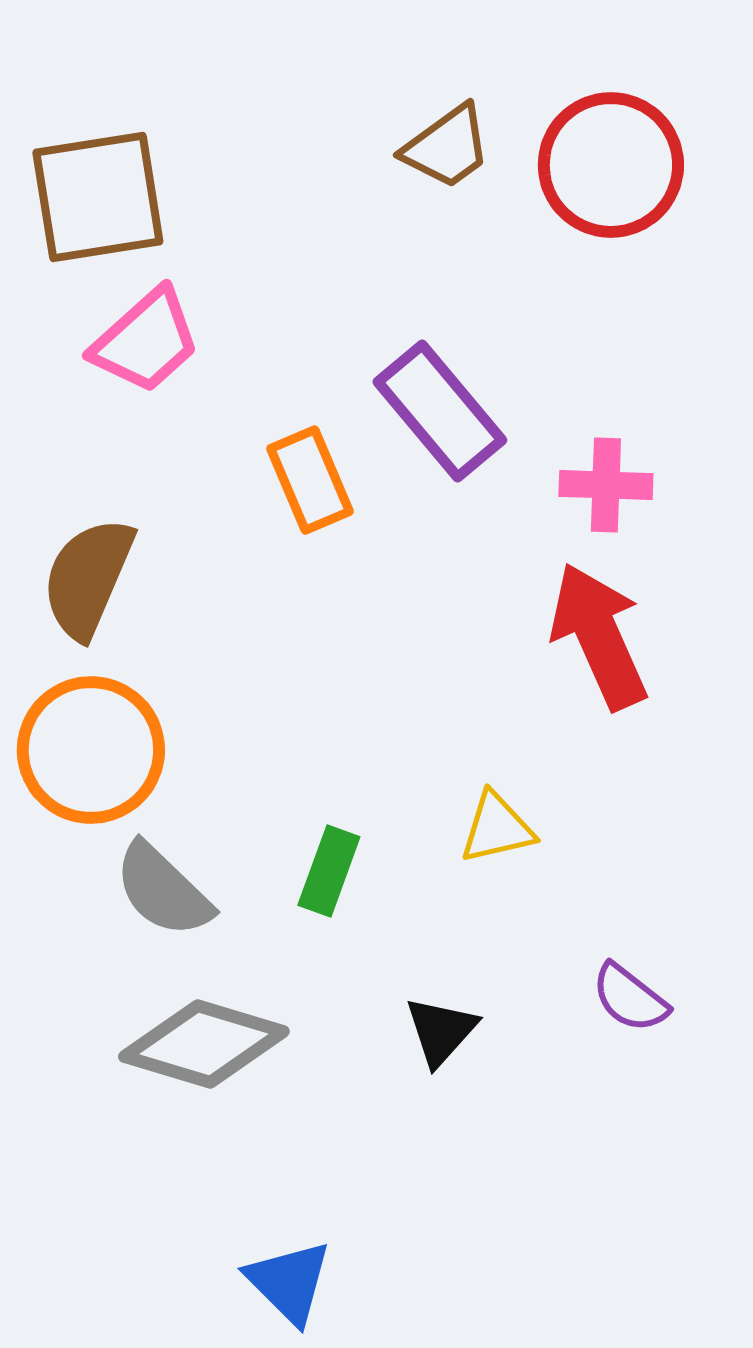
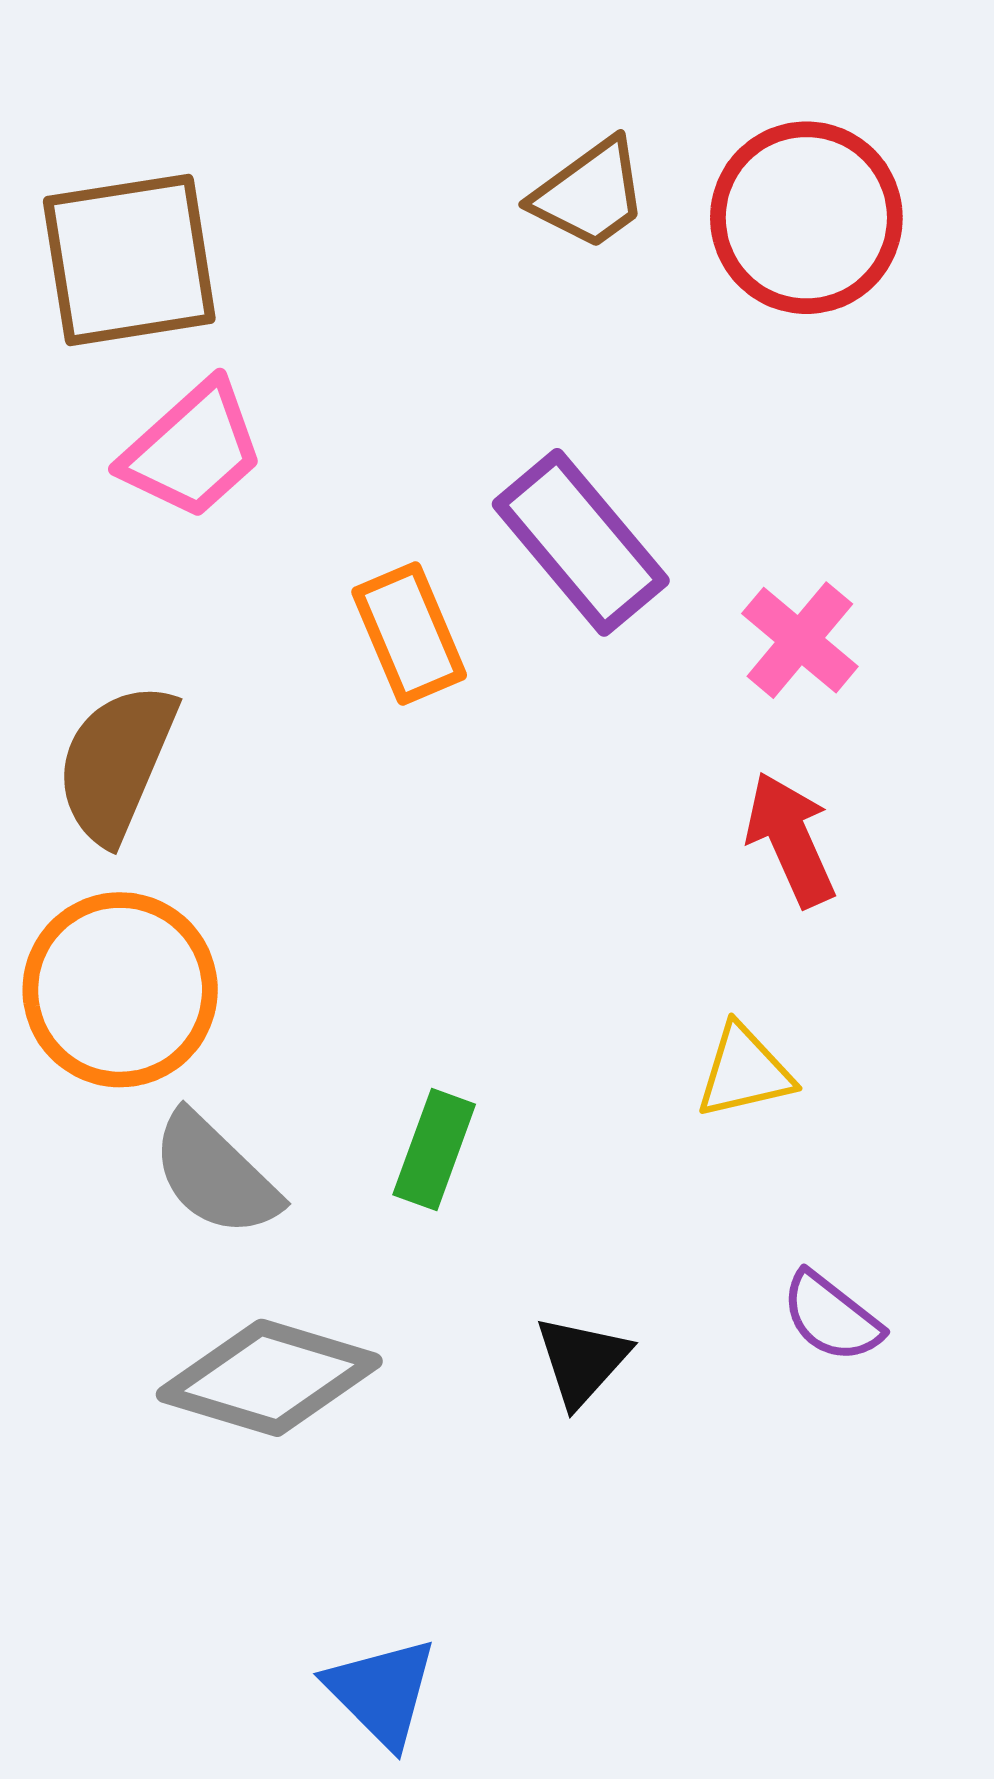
pink cross: (606, 485) -> (800, 640), turned 38
red arrow: (599, 636) -> (791, 839), size x0.7
yellow triangle: (497, 828) -> (744, 1072), moved

